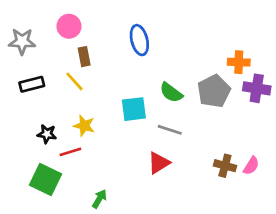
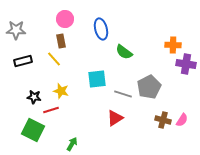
pink circle: (69, 26) -> (65, 19), moved
gray pentagon: (214, 91) -> (149, 87), moved
green semicircle: (171, 93) -> (124, 52), moved

